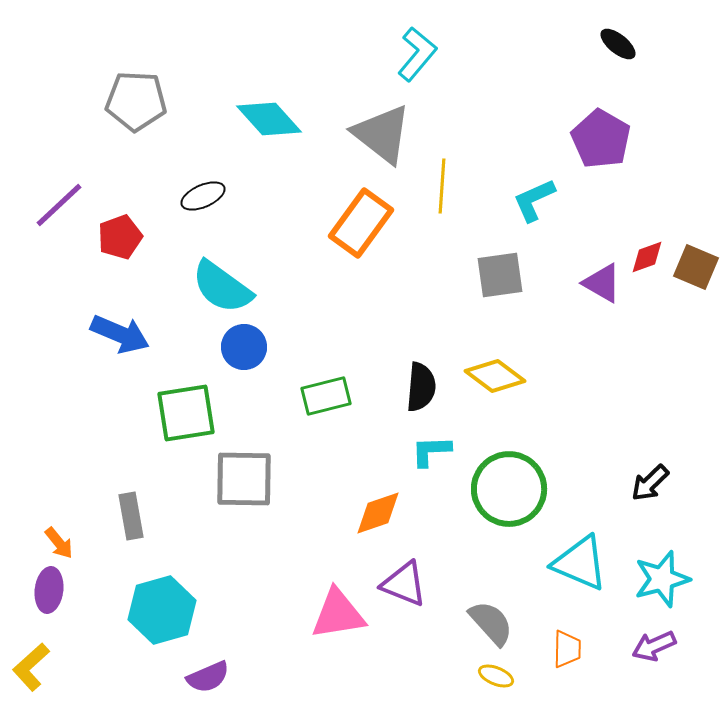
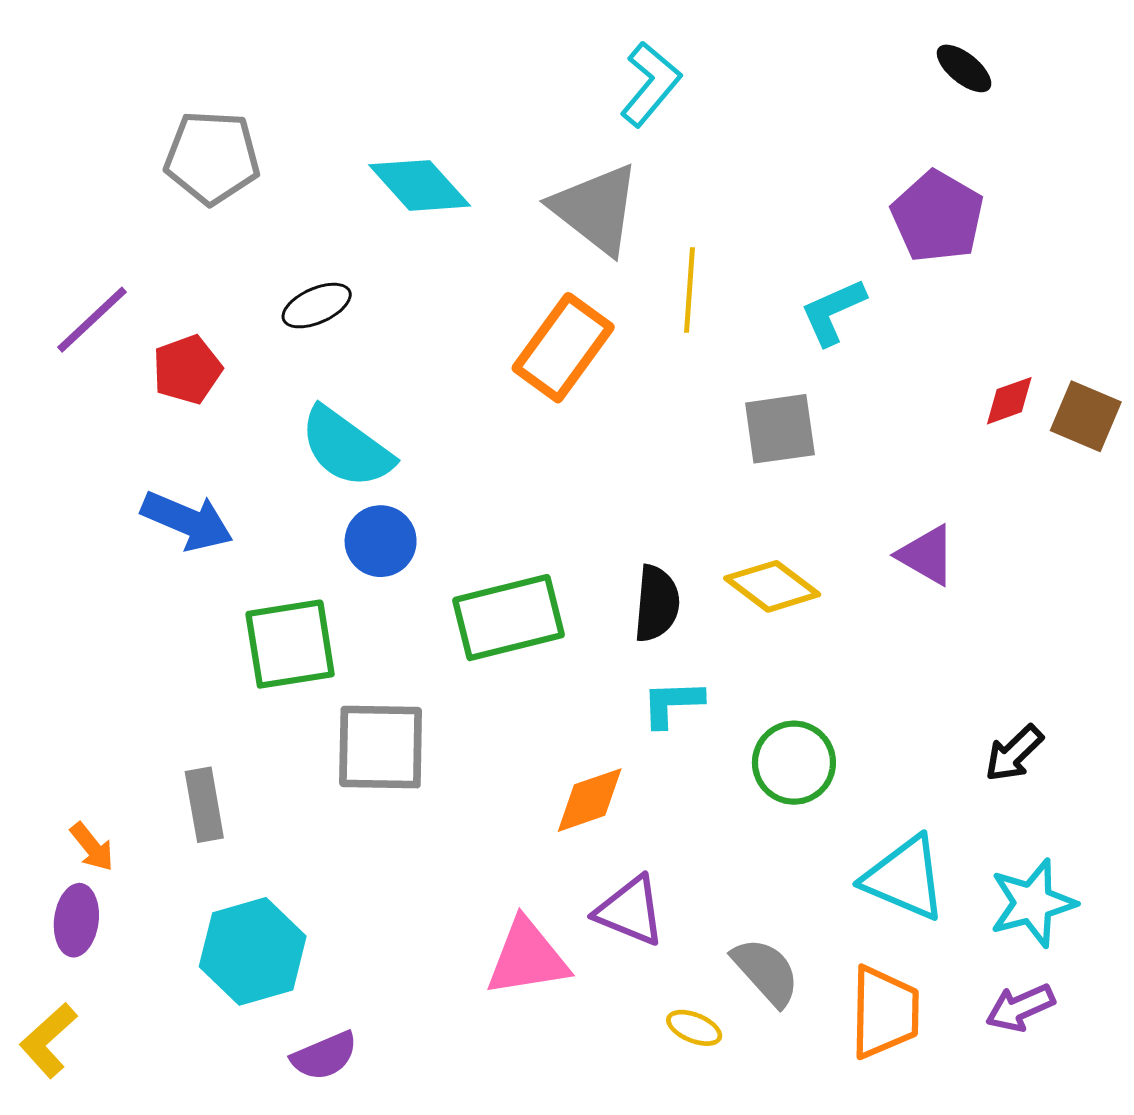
purple triangle: (602, 283) -> (927, 555), moved
green rectangle: (326, 396) -> (508, 618), size x1.4
green circle: (509, 489) -> (794, 763), size x0.7
orange trapezoid: (567, 649) -> (884, 1012), size x1.6
yellow ellipse: (496, 676) -> (694, 1028), moved

